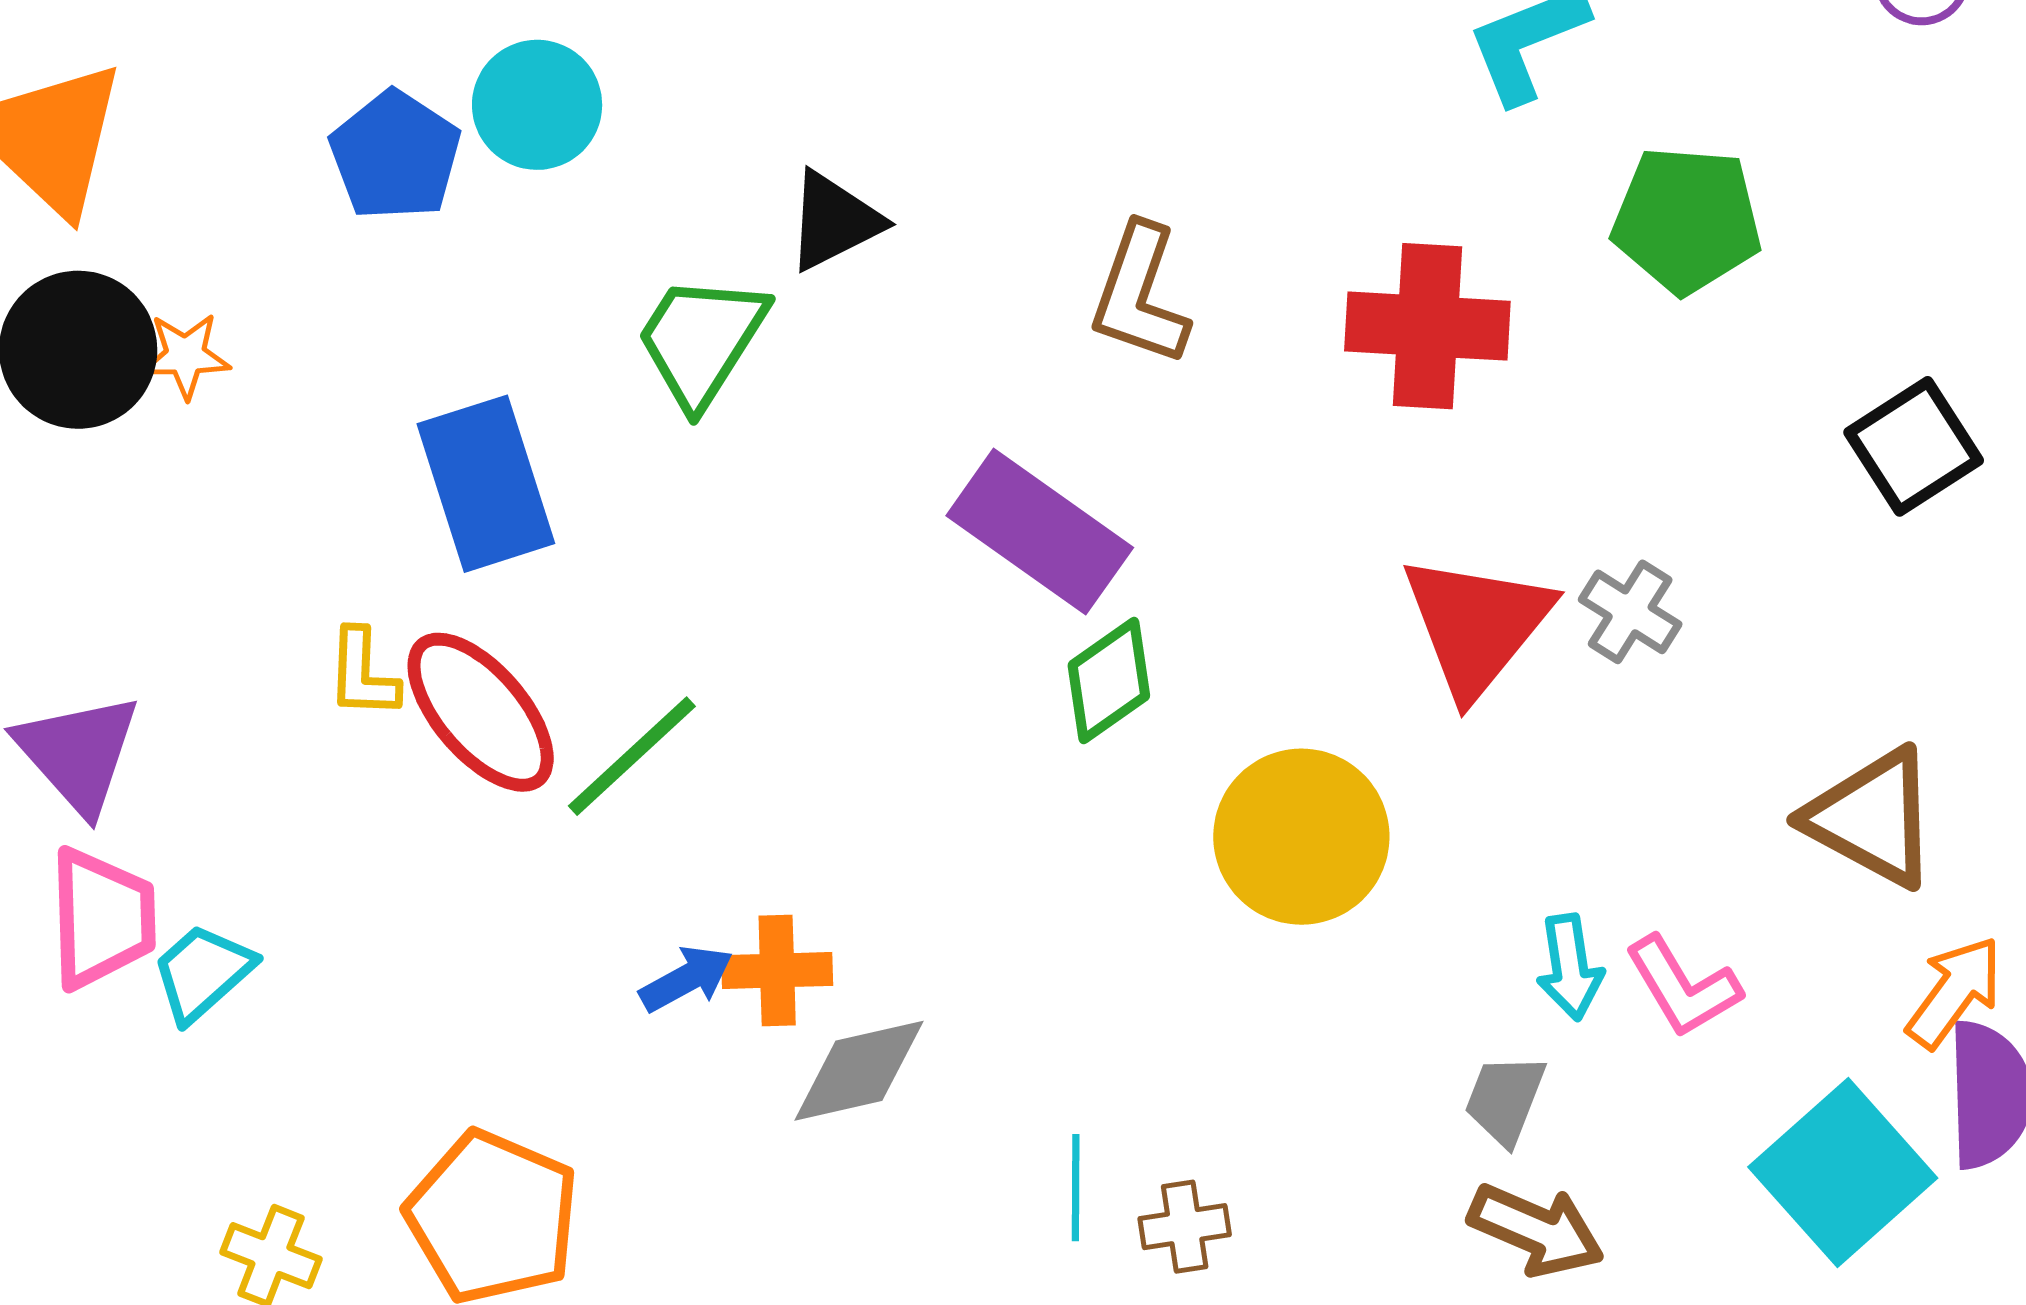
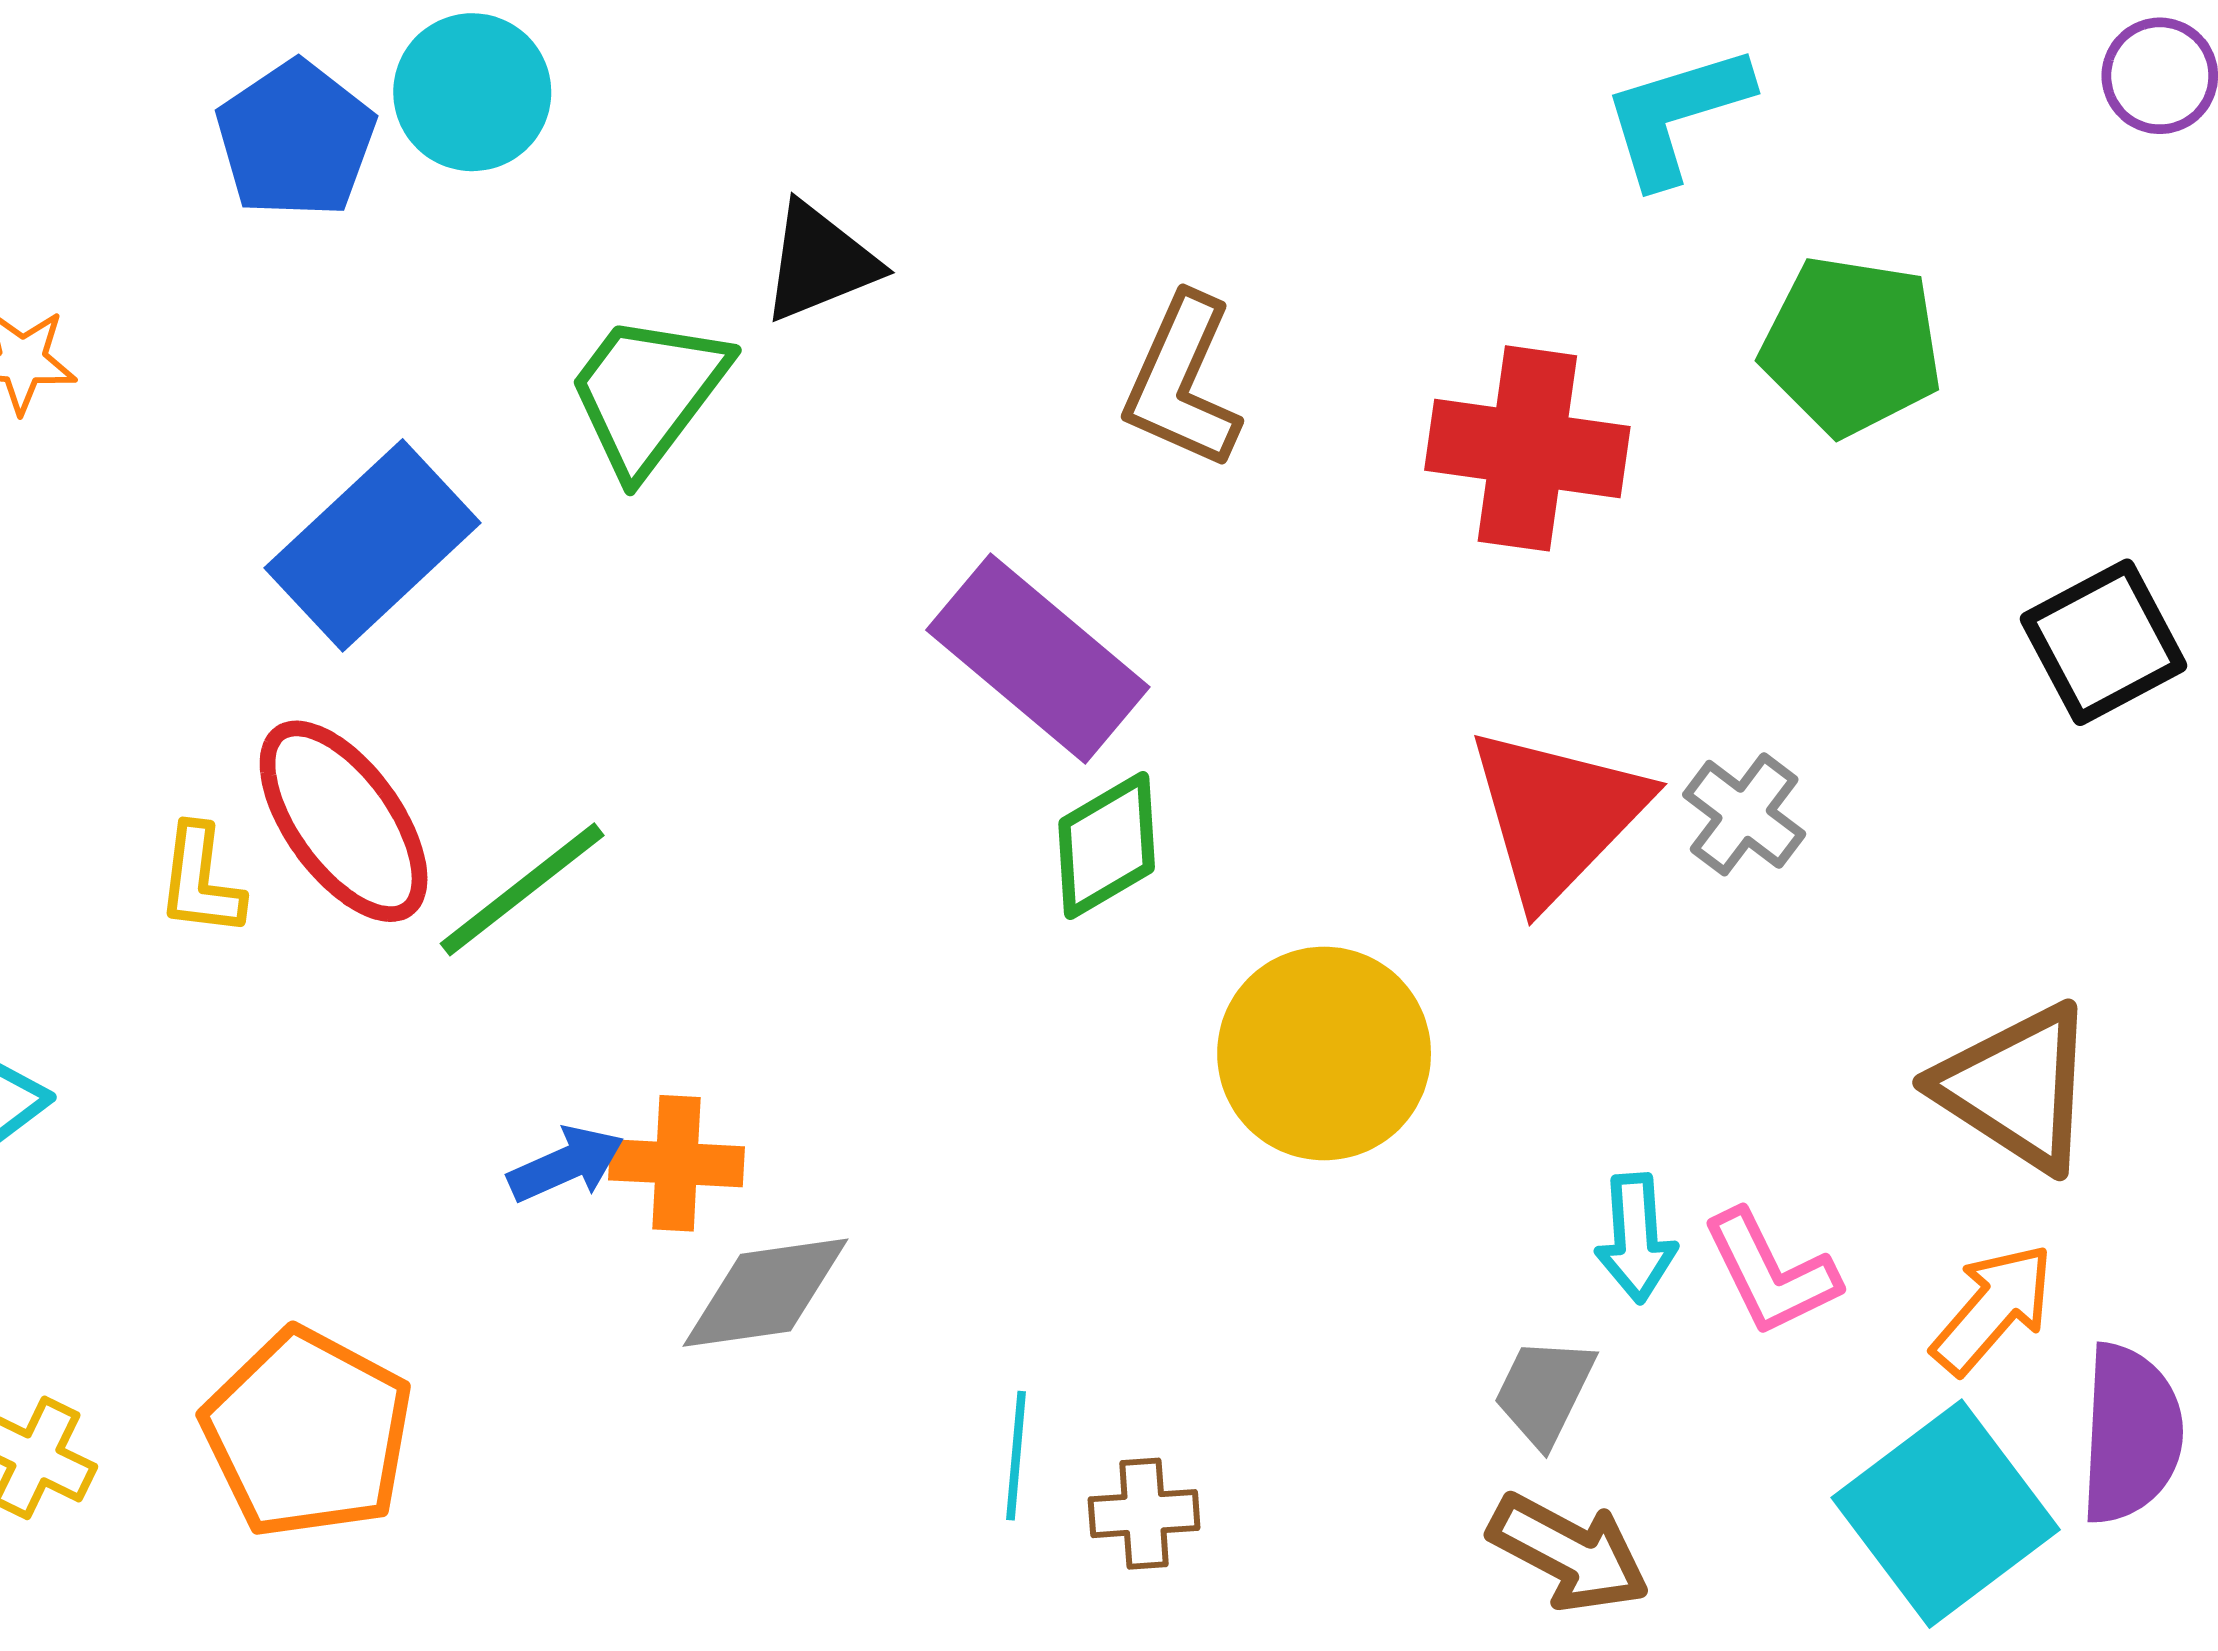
blue rectangle: (486, 484) -> (373, 545), turned 60
yellow L-shape: (363, 674) -> (201, 881), moved
orange arrow: (1954, 992) -> (1993, 1309), moved

